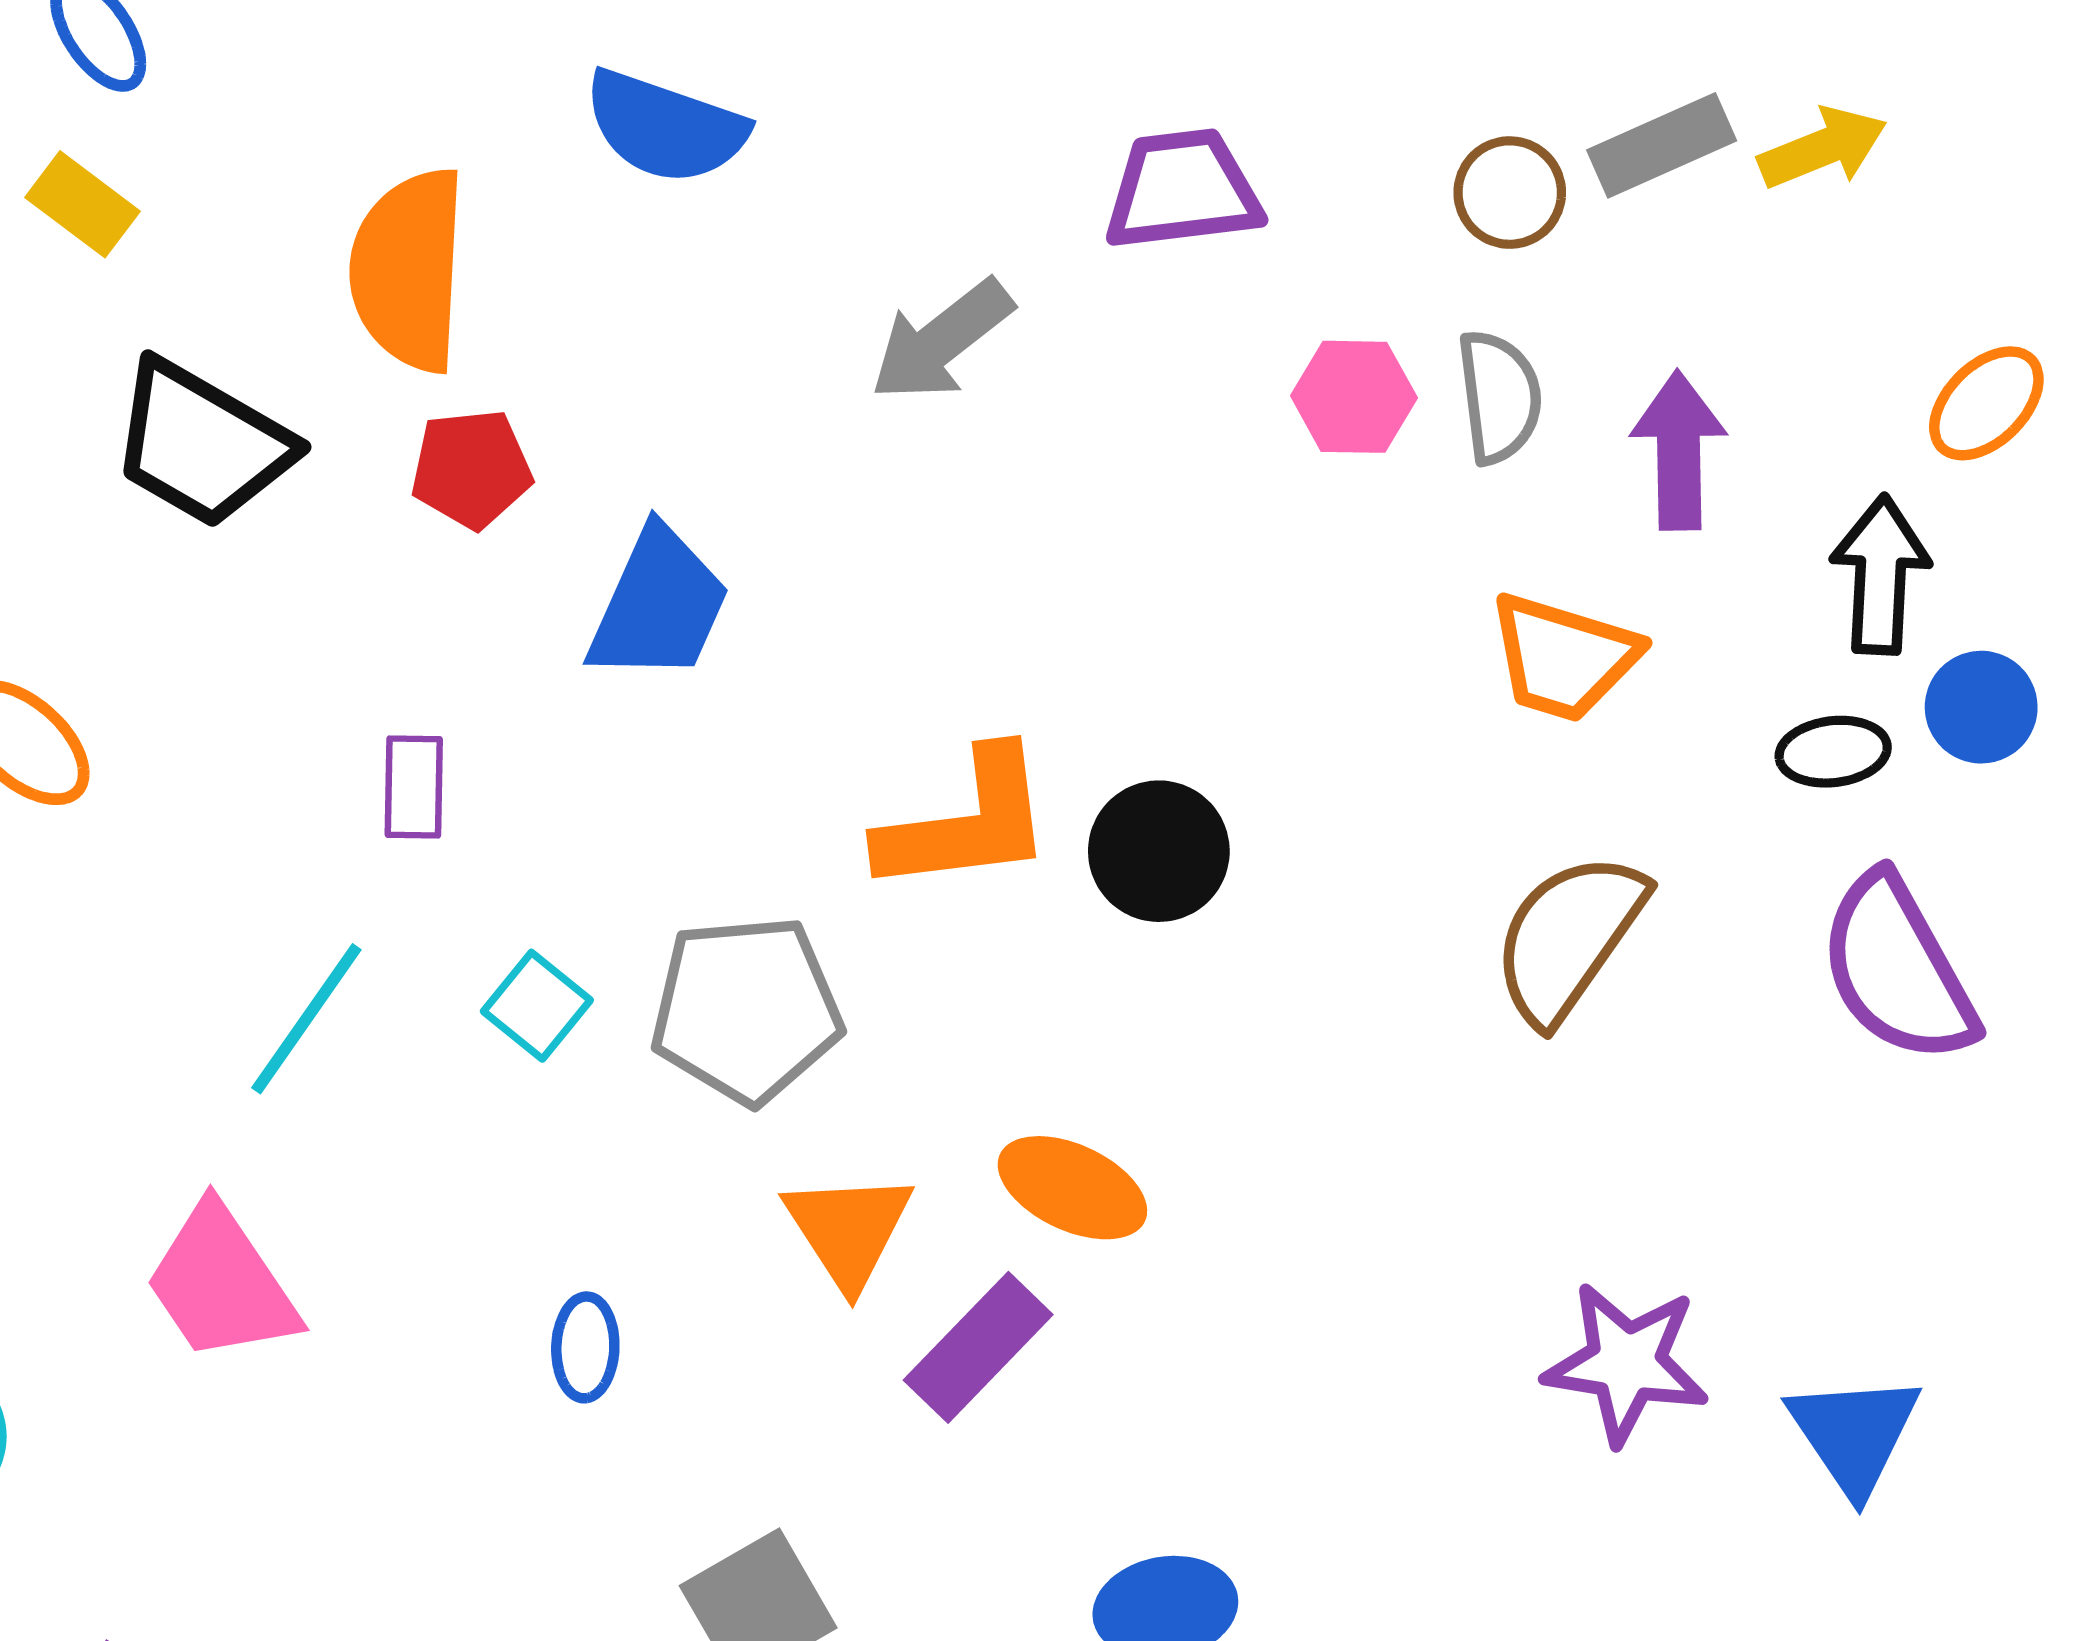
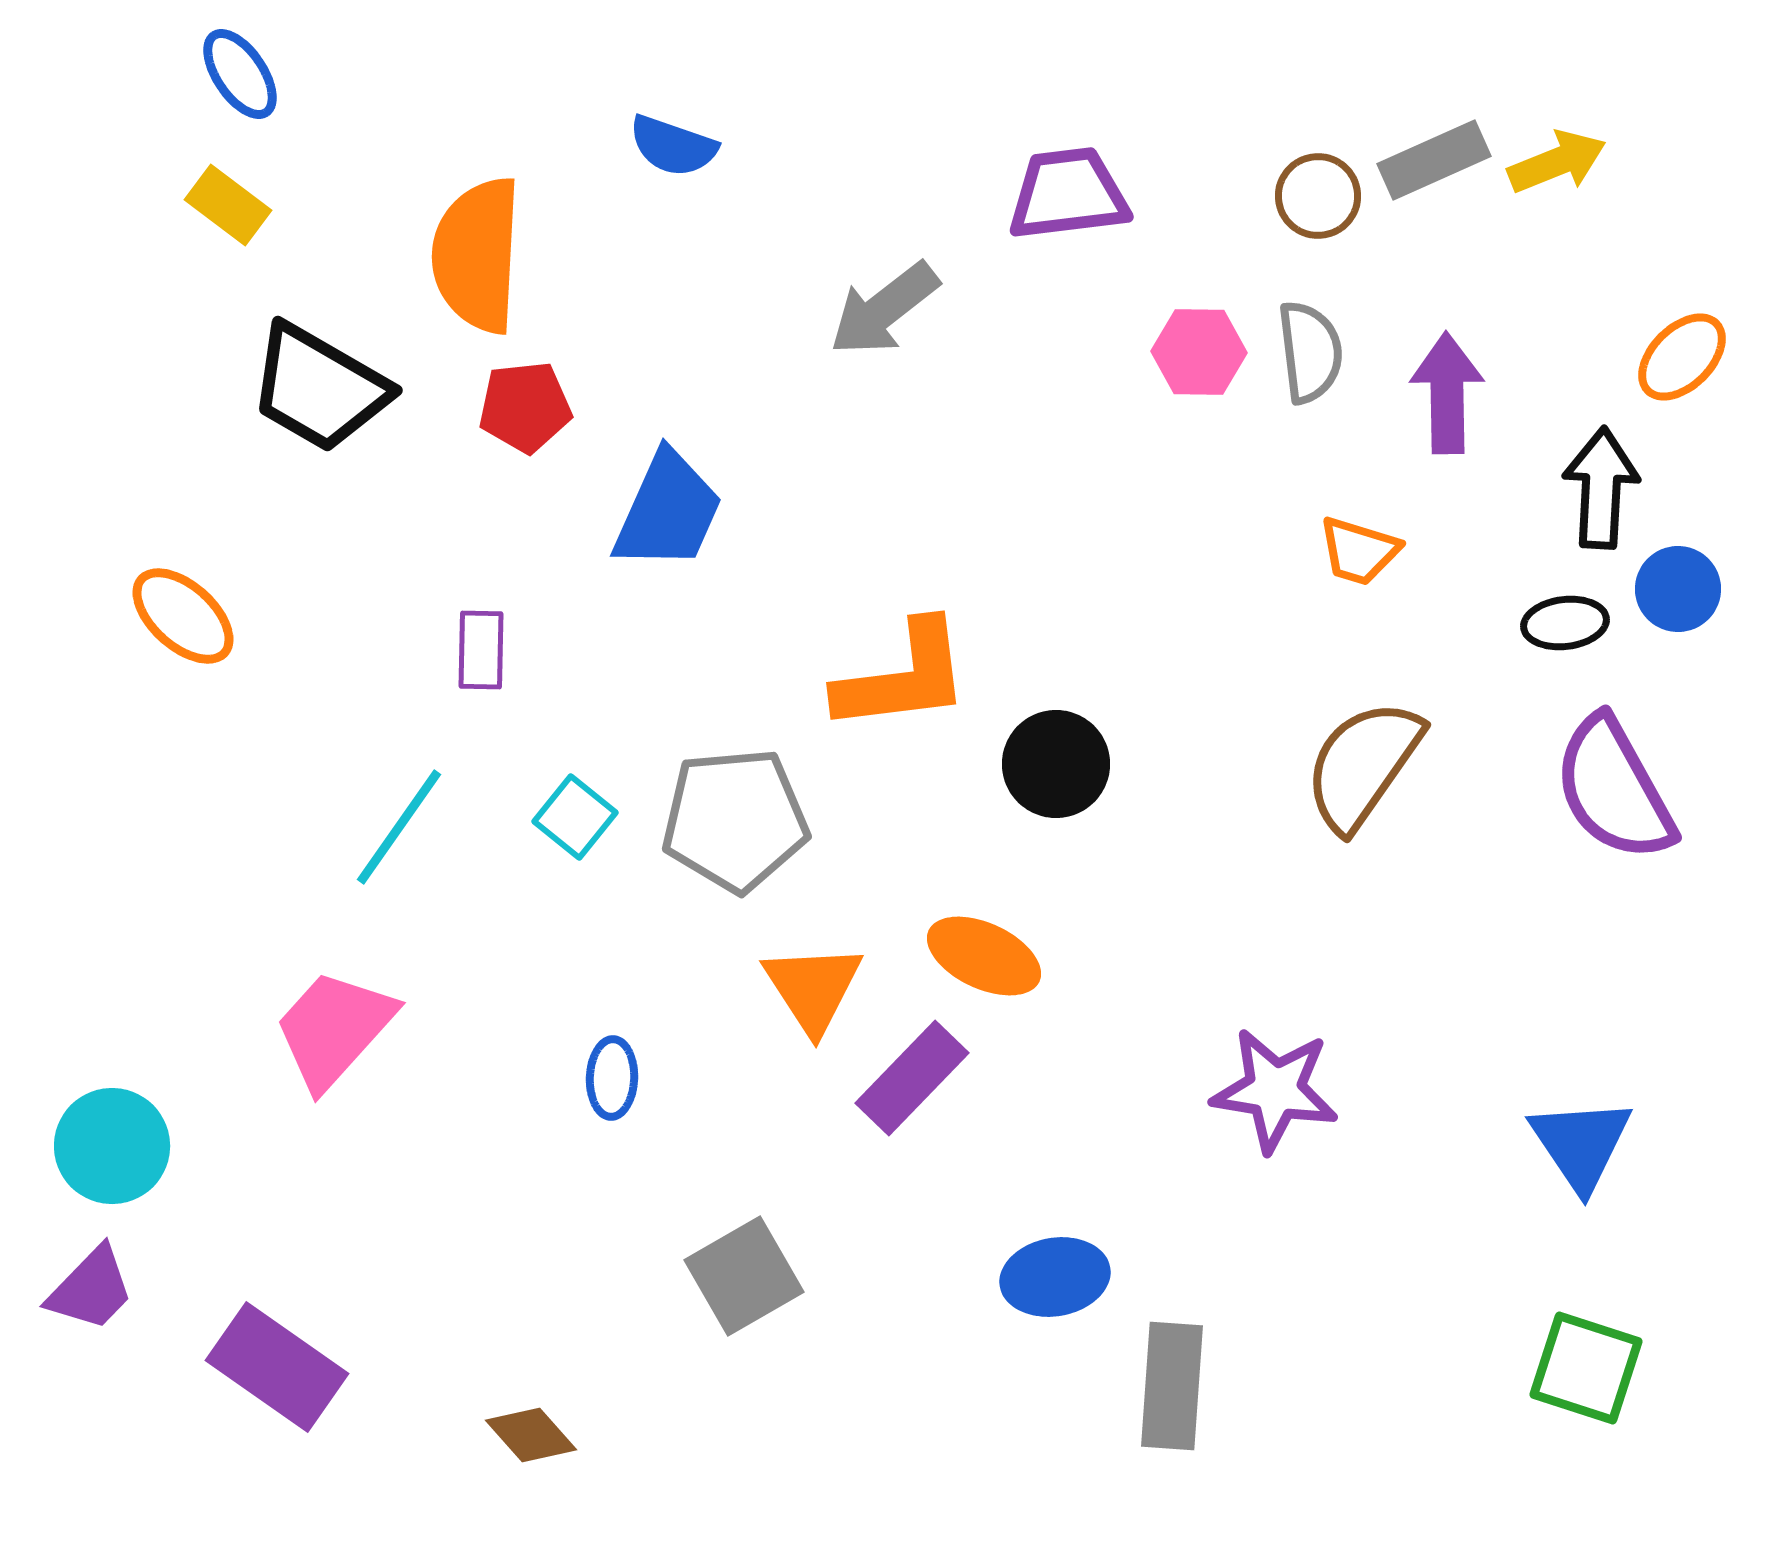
blue semicircle: (665, 127) -> (673, 146), size x0.7
orange trapezoid: (1563, 657) -> (1359, 551), size x0.7
black circle: (1159, 851) -> (1056, 764), moved
pink trapezoid: (221, 1283) -> (334, 1029), turned 76
purple star: (1626, 1363) -> (1275, 1090), moved

